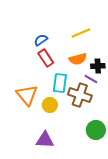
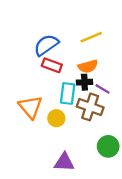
blue semicircle: (41, 40) -> (46, 45), size x1.6
red rectangle: (46, 58) -> (52, 65), turned -36
black cross: (98, 66) -> (84, 82), moved
purple triangle: (45, 140) -> (64, 162), moved

